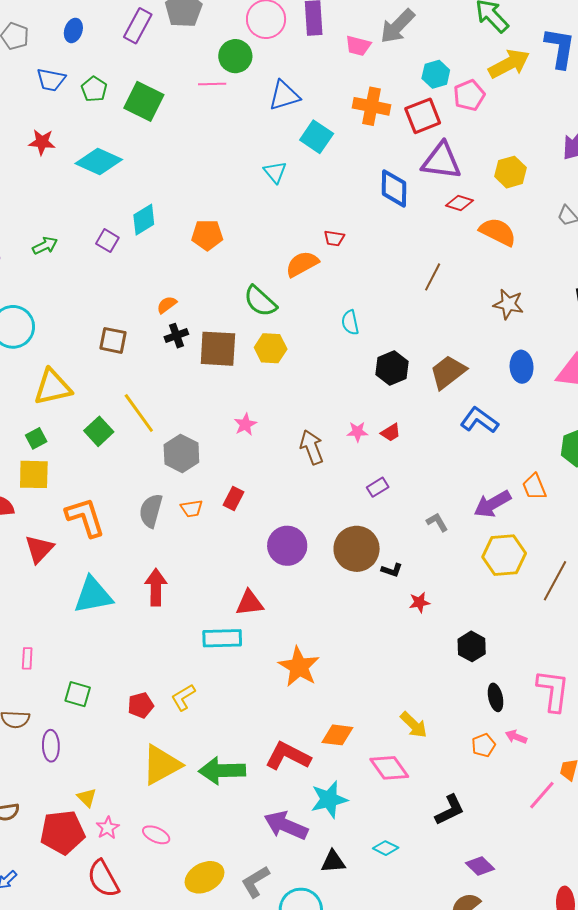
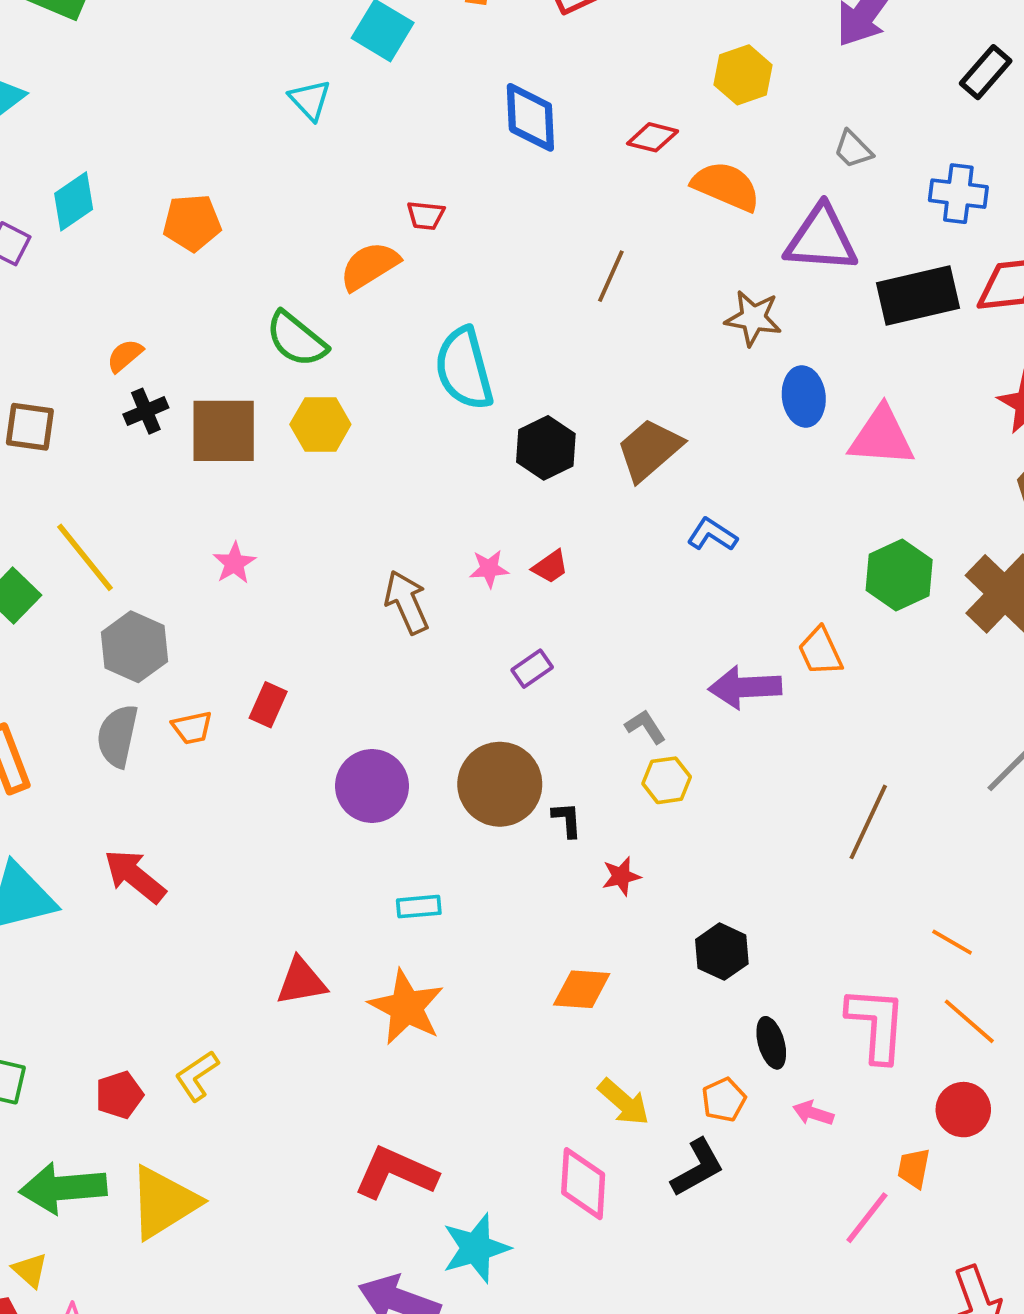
purple triangle: (441, 161) -> (821, 239), moved
cyan semicircle: (350, 322) -> (464, 369), size x1.8
blue ellipse: (522, 367) -> (804, 396), moved
blue L-shape: (479, 420) -> (712, 535), size x0.7
pink star: (245, 424) -> (234, 563), moved
gray hexagon: (181, 454) -> (135, 647), moved
purple arrow: (492, 504) -> (745, 687), turned 30
yellow hexagon: (504, 555) -> (667, 780), moved, size x0.6
black L-shape: (392, 570) -> (567, 820), turned -110
red arrow: (156, 587) -> (135, 876), turned -48
red triangle: (250, 603) -> (301, 981), moved
cyan rectangle: (222, 638) -> (419, 907), moved, size x0.6
orange diamond: (337, 735) -> (582, 989), moved
orange pentagon: (483, 745) -> (724, 1100), moved
pink diamond: (389, 768) -> (583, 1184), turned 42
green arrow: (222, 771) -> (63, 1188), moved
black L-shape: (450, 810) -> (697, 1168), moved

